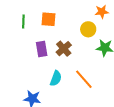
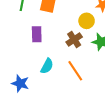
brown cross: (64, 49) -> (74, 40), moved

